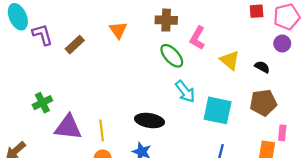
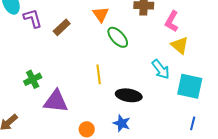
green ellipse: (172, 56) -> (118, 37), moved
yellow triangle: (230, 60) -> (180, 45), moved
yellow line: (102, 131) -> (99, 74), moved

